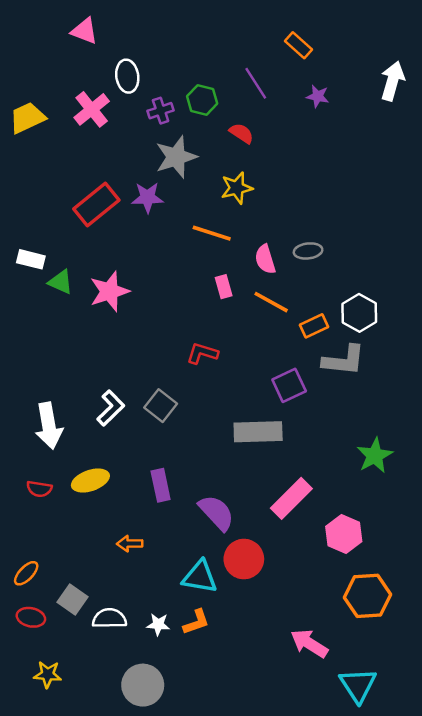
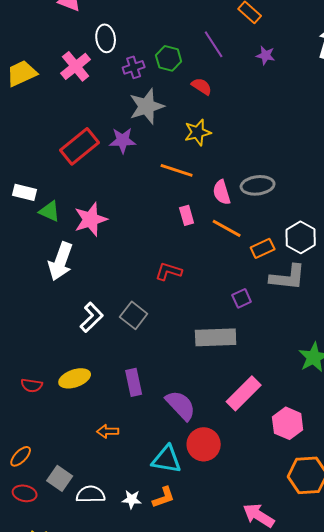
gray ellipse: (308, 251) -> (258, 185), size x1.4
purple square: (289, 385) -> (242, 298), size x0.7
white arrow: (49, 426) -> (61, 261), moved, turned 30

